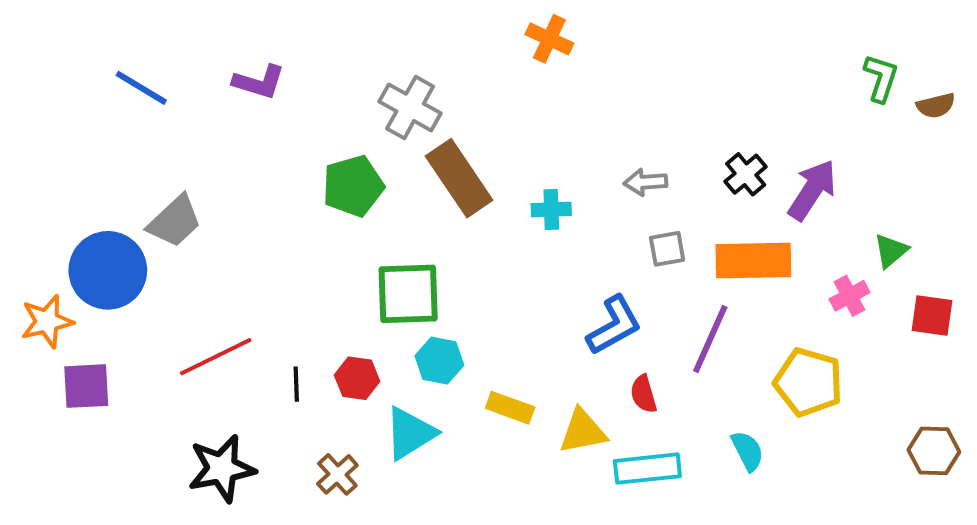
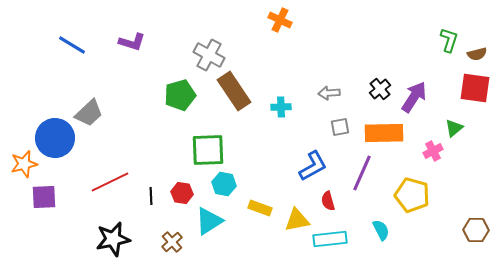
red square: (932, 315) -> (475, 88), moved, size x1.4

